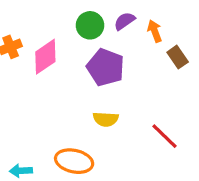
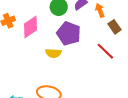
yellow semicircle: (106, 119) -> (53, 53), moved
red line: (164, 136) -> (105, 51), moved

